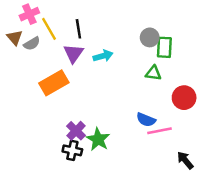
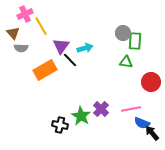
black line: (78, 29) -> (70, 60), moved, turned -35
gray semicircle: (32, 44) -> (21, 48), moved, turned 32
blue semicircle: (146, 120) -> (142, 123), moved
purple cross: (76, 131) -> (101, 109), moved

